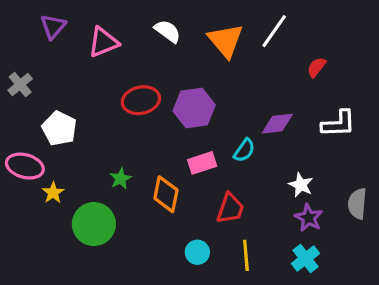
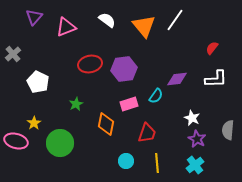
red semicircle: (316, 67) -> (212, 48), moved
pink ellipse: (25, 166) -> (16, 141), moved
green star: (121, 179) -> (76, 104), moved

